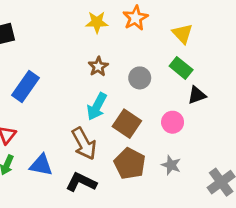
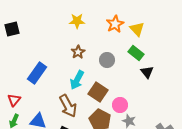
orange star: (135, 18) -> (115, 24), moved
blue rectangle: (25, 86) -> (37, 73), moved
black triangle: (197, 95) -> (147, 72), turned -48
pink circle: (173, 122) -> (120, 105), moved

